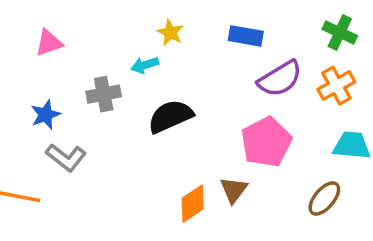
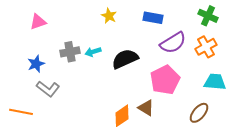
cyan arrow: (145, 65) -> (93, 52), moved
black semicircle: (170, 116) -> (125, 59), moved
brown triangle: (234, 190) -> (146, 108), turned -36

